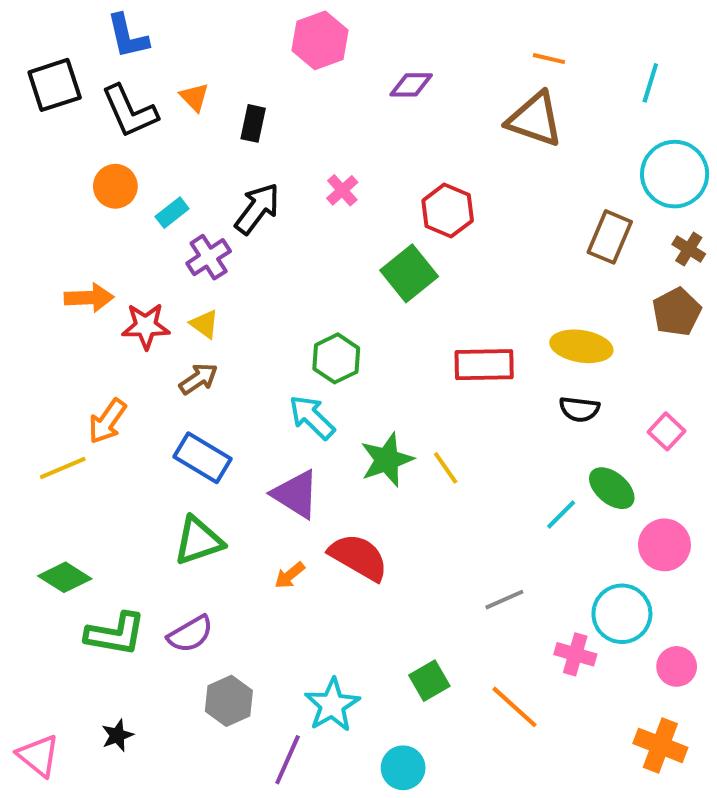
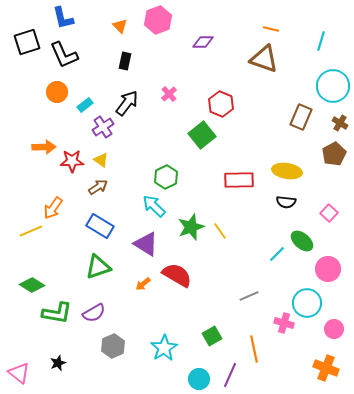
orange triangle: (194, 97) -> (120, 26), moved
orange line: (515, 707) -> (254, 349), turned 36
purple line: (288, 760) -> (230, 375), moved

